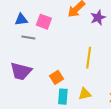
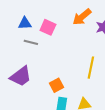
purple trapezoid: (21, 71) -> (21, 76), turned -55

